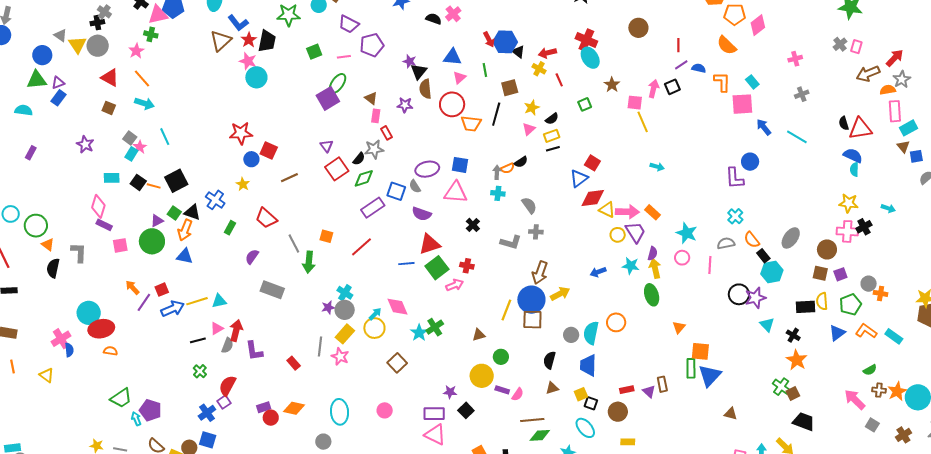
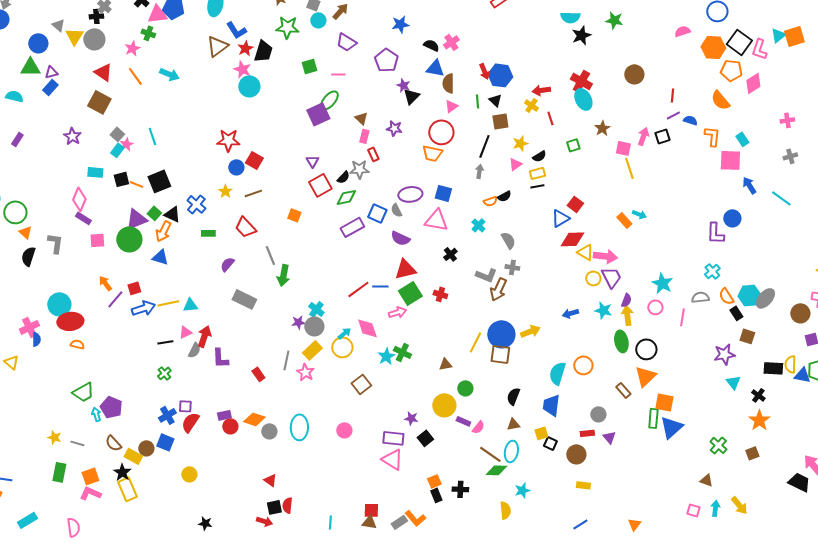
purple pentagon: (372, 45) -> (386, 60), moved, turned -30
black triangle: (518, 52) -> (495, 100), moved
blue triangle: (452, 57) -> (435, 68), moved
brown semicircle: (425, 89) -> (448, 83), moved
cyan arrow: (144, 103) -> (169, 74), moved
brown square: (109, 108) -> (99, 102), size x1.6
orange trapezoid: (471, 124) -> (432, 153), moved
gray arrow: (497, 172) -> (479, 171), moved
brown line: (289, 178) -> (253, 193), moved
black square: (138, 182) -> (121, 179), turned 35
cyan cross: (498, 193) -> (478, 225), turned 32
orange rectangle: (653, 212) -> (624, 220), moved
purple triangle: (157, 221) -> (136, 219), size x1.6
green rectangle: (230, 228) -> (208, 233), turned 56
orange square: (326, 236) -> (294, 215), moved
red line: (362, 247) -> (358, 289), moved
cyan hexagon: (772, 272) -> (749, 295), moved
brown arrow: (540, 273) -> (498, 289), moved
brown square: (820, 273) -> (747, 336), moved
pink arrow: (455, 285) -> (397, 312), moved
black circle: (739, 294) -> (646, 349), moved
green cross: (435, 327) -> (402, 352), turned -36
orange triangle: (679, 327) -> (645, 376), size x1.6
blue triangle: (837, 333) -> (802, 375), moved, turned 42
gray circle: (571, 335) -> (598, 414), moved
brown rectangle: (662, 384) -> (623, 390), moved, turned -35
red semicircle: (227, 386) -> (190, 422), moved
green cross: (781, 387) -> (718, 445), moved
purple square: (224, 402) -> (185, 406), turned 32
brown triangle: (731, 414) -> (706, 480), moved
brown line: (532, 420) -> (490, 454), turned 35
black trapezoid: (804, 422) -> (799, 482), moved
cyan ellipse: (585, 428) -> (511, 451), moved, turned 45
gray circle: (323, 442) -> (269, 431), moved

